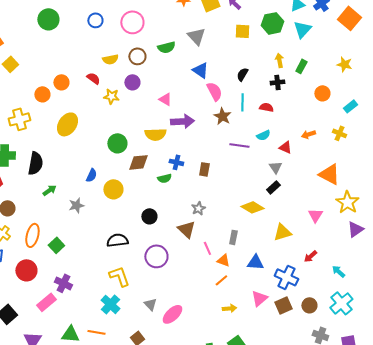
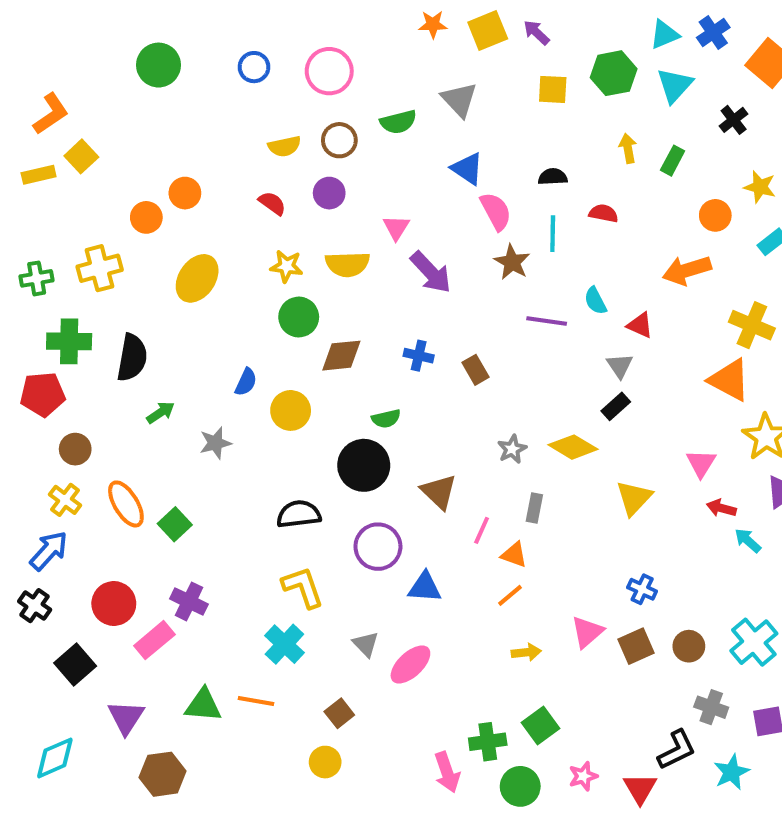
yellow star: (344, 64) -> (760, 187), moved
black semicircle: (242, 74) -> (553, 177), turned 56
red semicircle: (93, 78) -> (272, 203), moved
black cross: (277, 82) -> (734, 120), moved, turned -32
yellow star: (111, 96) -> (287, 266), moved
pink triangle: (165, 99) -> (396, 228), turned 32
red semicircle: (266, 107) -> (604, 213), moved
purple arrow: (182, 121) -> (431, 272), turned 50
yellow cross: (339, 133) -> (752, 325), moved, size x1.5
yellow semicircle: (155, 134) -> (347, 264), moved
orange arrow: (308, 134) -> (687, 270), moved, size x1.6
cyan semicircle: (263, 135) -> (595, 301), turned 88
brown rectangle: (204, 169) -> (475, 370), turned -40
green semicircle: (164, 178) -> (386, 419), moved
gray star: (198, 208) -> (512, 449), moved
black circle: (149, 216) -> (364, 465), size x1.6
yellow triangle: (282, 232) -> (634, 498), turned -30
orange ellipse: (32, 235) -> (126, 504), turned -45
pink line: (207, 248) -> (482, 530), turned 48
red arrow: (310, 256) -> (721, 508), moved, turned 56
blue triangle: (255, 262) -> (425, 587), moved
red circle: (26, 270) -> (114, 604), moved
cyan arrow: (338, 271) -> (748, 541), moved
blue cross: (286, 277) -> (642, 589), size x0.6

